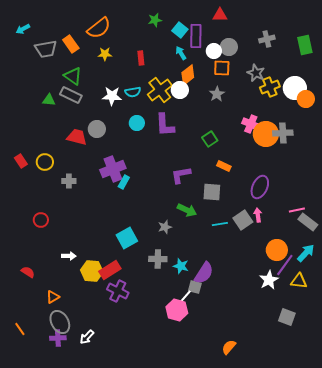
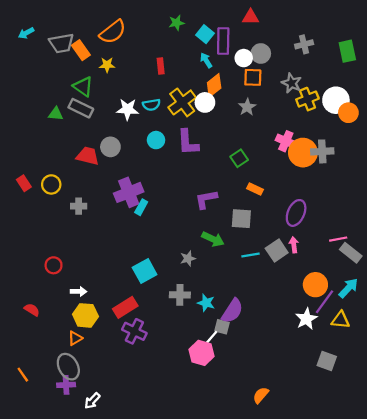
gray trapezoid: (46, 49) -> (61, 43), moved
yellow star: (105, 54) -> (107, 65), moved
red circle: (41, 220) -> (54, 265), moved
yellow hexagon: (92, 271) -> (85, 315), moved
orange triangle: (53, 297) -> (75, 338), moved
white arrow: (87, 337) -> (92, 401), moved

